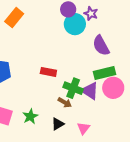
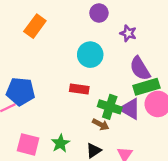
purple star: (91, 14) -> (128, 33), moved
cyan circle: (75, 24) -> (90, 55), moved
purple semicircle: (101, 46) -> (140, 68), moved

